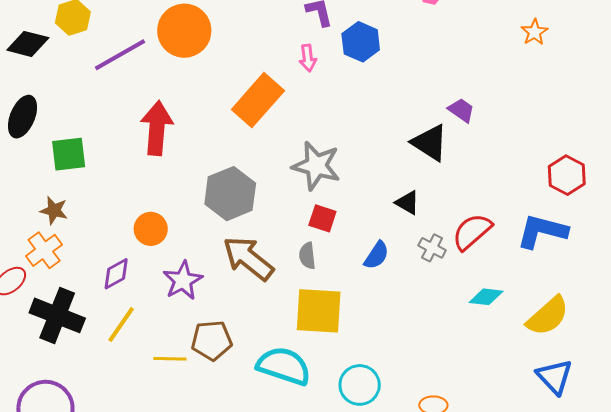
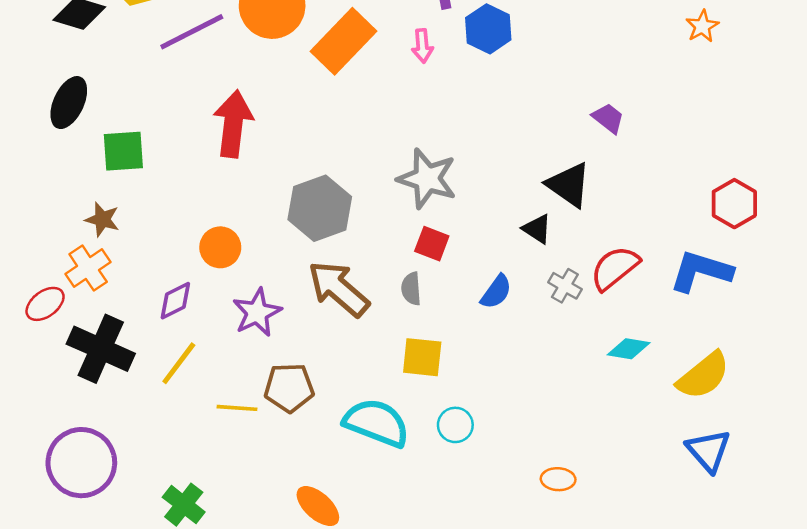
orange rectangle: (258, 100) -> (343, 41), moved
black triangle: (430, 143) -> (569, 185), moved
yellow square: (319, 311) -> (422, 357), size x0.7
cyan circle: (360, 385) -> (455, 425), moved, size x0.7

